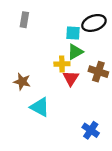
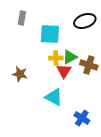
cyan square: (73, 33) -> (50, 34), moved, size x1.5
green triangle: (75, 52) -> (70, 57), moved
cyan triangle: (40, 107) -> (54, 97), moved

